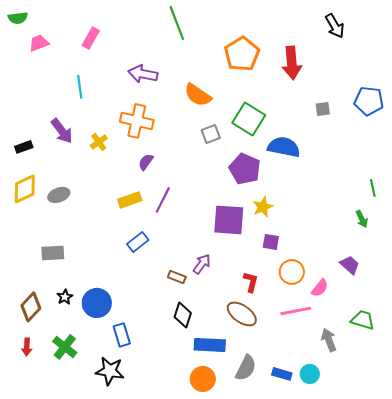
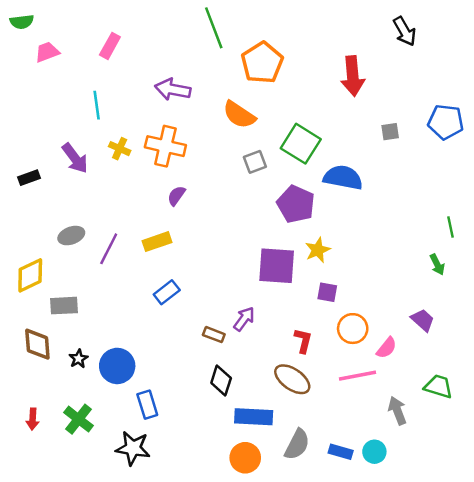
orange pentagon: (242, 54) -> (262, 63), moved
yellow cross: (99, 142) -> (120, 149), moved, turned -30
yellow diamond: (25, 189) -> (30, 275), moved
purple line: (163, 200) -> (109, 249), moved
brown diamond: (31, 307) -> (37, 344), moved, turned -48

